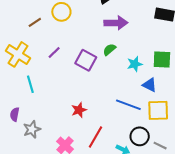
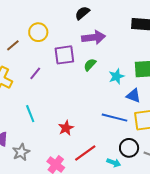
purple square: (86, 60) -> (64, 55), moved, turned -30
cyan line: (30, 84) -> (30, 114), moved
red line: (96, 137) -> (85, 153), turned 30

